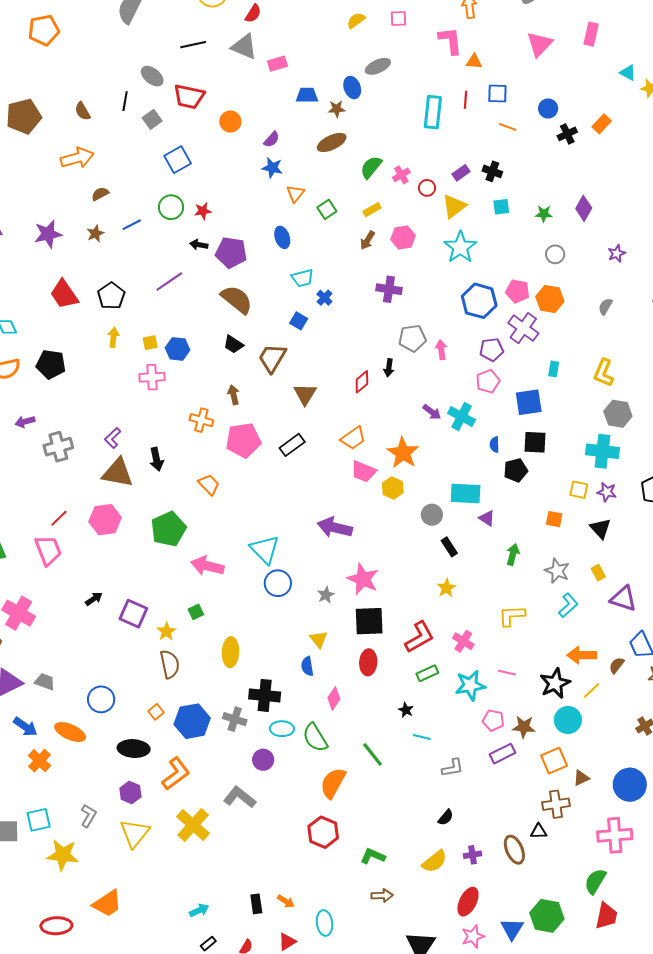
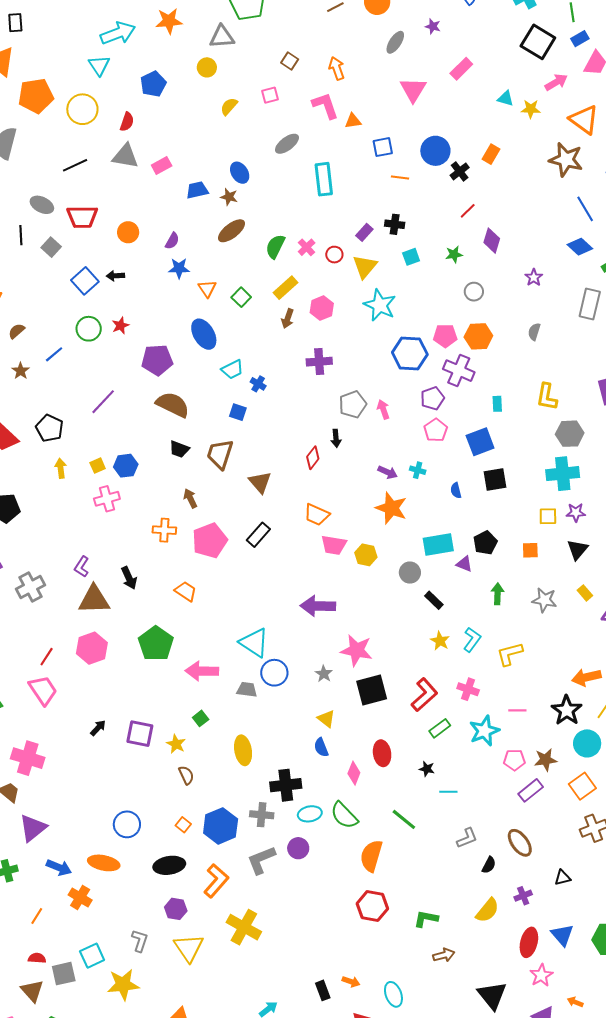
pink rectangle: (591, 34) -> (461, 69), turned 45
gray ellipse: (378, 66) -> (287, 144), moved
red line: (466, 100) -> (468, 211), moved, turned 54
brown star: (337, 109) -> (229, 197), turned 30
blue circle: (548, 109) -> (435, 151), size x1.5
yellow rectangle: (372, 210) -> (285, 288), size x1.4
blue ellipse: (282, 237) -> (204, 334), size x1.4
black arrow: (199, 245) -> (115, 276), moved
cyan cross: (462, 417) -> (418, 470), size x0.6
orange trapezoid: (353, 438) -> (317, 515), turned 72
orange star: (403, 453) -> (391, 508), moved
black pentagon: (516, 470) -> (485, 543), moved
black triangle: (600, 528) -> (577, 549), turned 35
cyan L-shape: (568, 605) -> (472, 640), moved
red ellipse: (368, 662) -> (382, 753), moved
brown semicircle: (170, 664) -> (186, 775), size x0.7
gray trapezoid: (45, 682) -> (247, 690), moved
gray L-shape: (453, 768) -> (467, 838), moved
gray L-shape: (240, 797) -> (261, 860), moved, turned -48
black triangle: (539, 831) -> (563, 878), moved
brown ellipse: (514, 850) -> (520, 843), moved
blue triangle: (512, 929) -> (562, 935), moved

